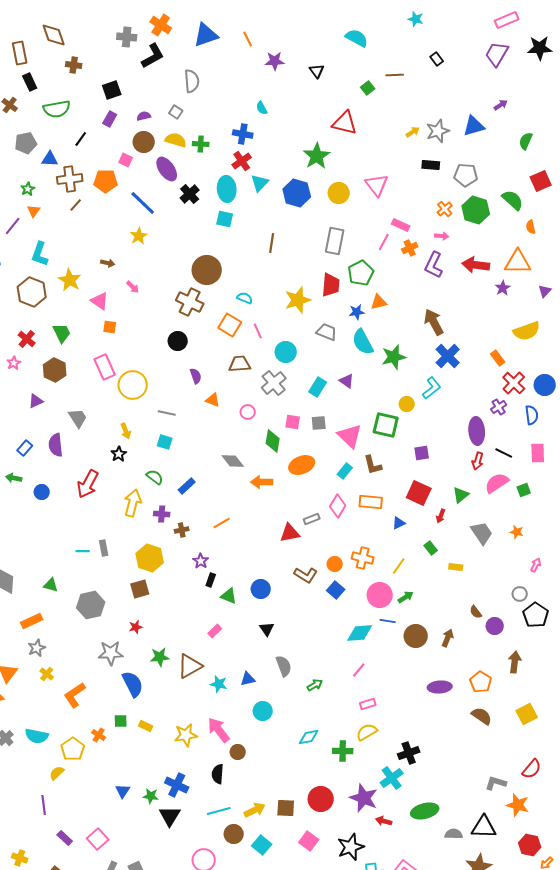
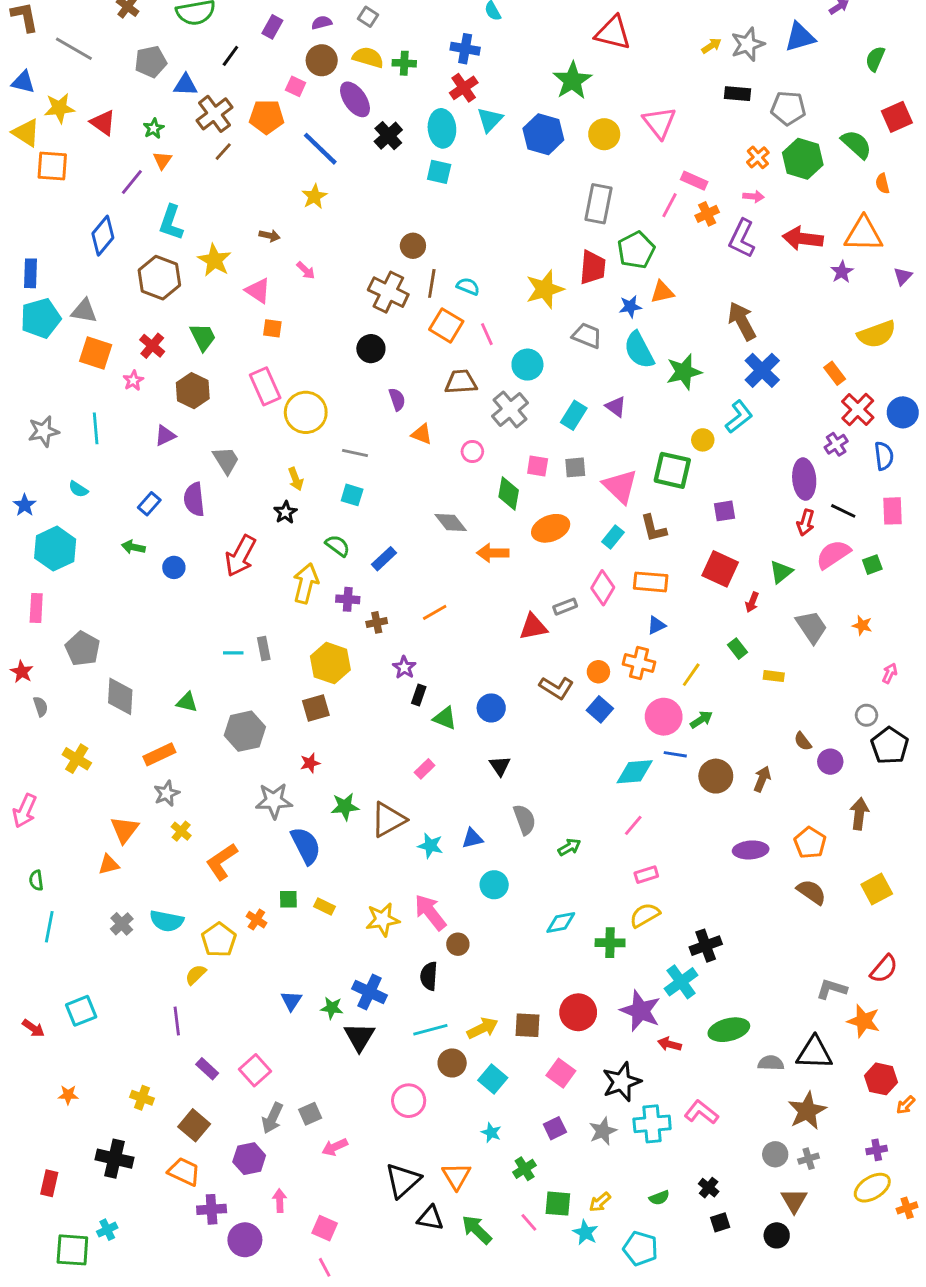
brown cross: (70, 179) -> (214, 114), turned -30
brown line: (272, 243) -> (432, 283), moved
brown circle: (207, 270) -> (413, 246), size x0.6
blue triangle: (399, 523) -> (656, 625), moved

